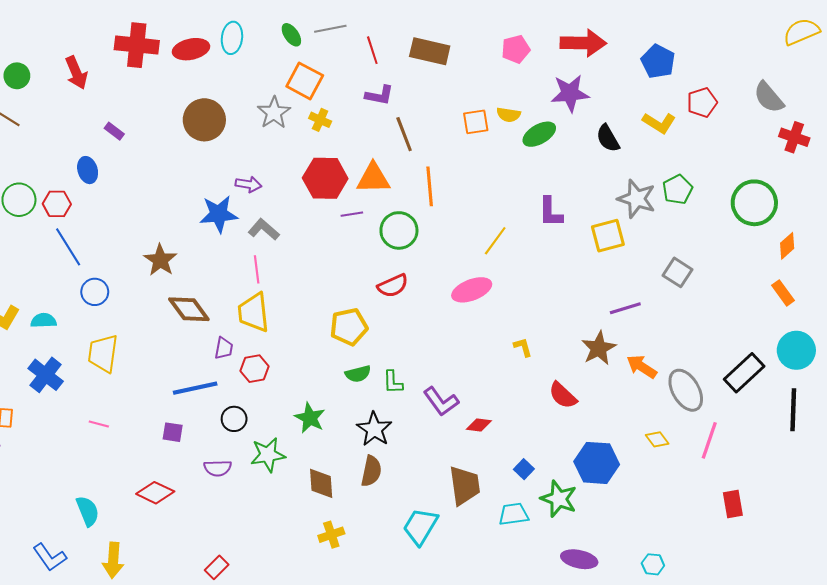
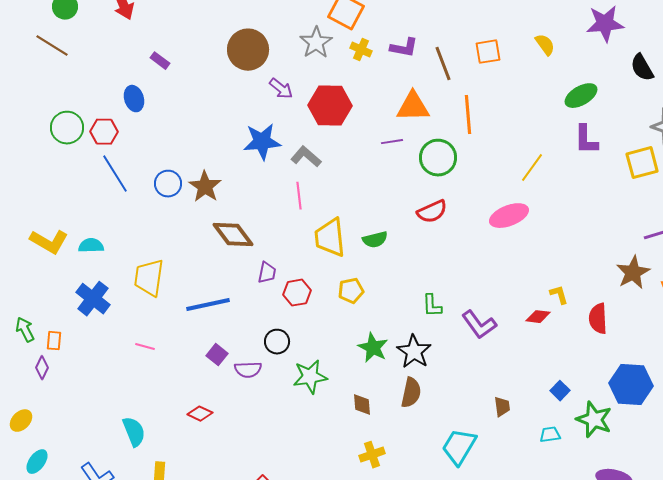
purple L-shape: (379, 95) -> (404, 48), moved
yellow semicircle: (509, 115) -> (545, 45), turned -135
orange square: (476, 122) -> (488, 52), moved
green ellipse: (539, 134) -> (581, 96), moved
red hexagon: (325, 178) -> (330, 106), moved
purple arrow: (248, 184) -> (281, 89), moved, turned 30
blue circle: (95, 292) -> (168, 184), moved
yellow trapezoid: (253, 312) -> (330, 238), moved
yellow pentagon: (349, 327) -> (351, 291), moved, size x0.7
yellow L-shape: (523, 347) -> (559, 295), moved
green semicircle: (358, 374) -> (375, 240), moved
blue line: (195, 388) -> (208, 305), moved
red semicircle: (563, 395) -> (598, 319), turned 44
green star: (310, 418) -> (373, 348), moved
red diamond: (479, 425) -> (538, 317), moved
purple square: (173, 432) -> (217, 355), turned 30
purple semicircle: (218, 468) -> (248, 370), moved
brown diamond: (321, 483) -> (362, 405), size x0.7
brown trapezoid: (464, 485) -> (502, 407), size x0.5
red diamond: (155, 493) -> (200, 414), size x0.7
cyan trapezoid: (514, 514) -> (550, 435), size x0.7

